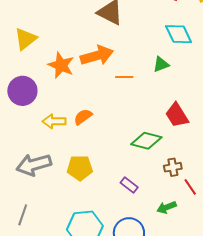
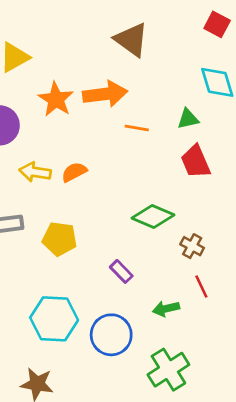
red trapezoid: (177, 115) -> (196, 162), moved
brown cross: (173, 167) -> (192, 246), moved, turned 30

